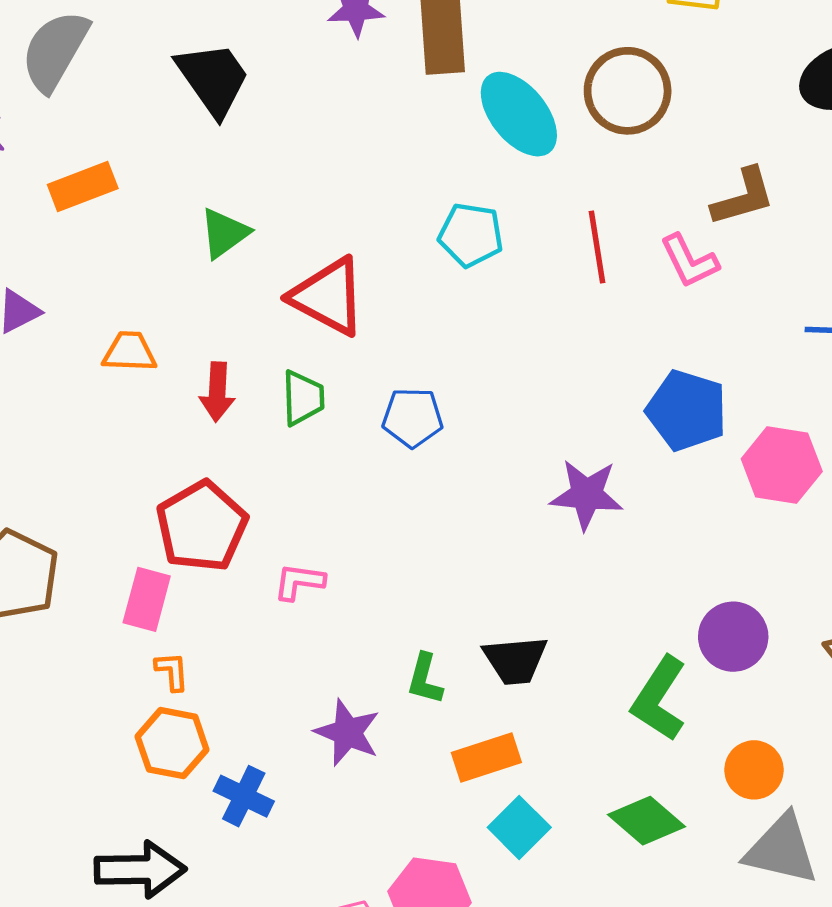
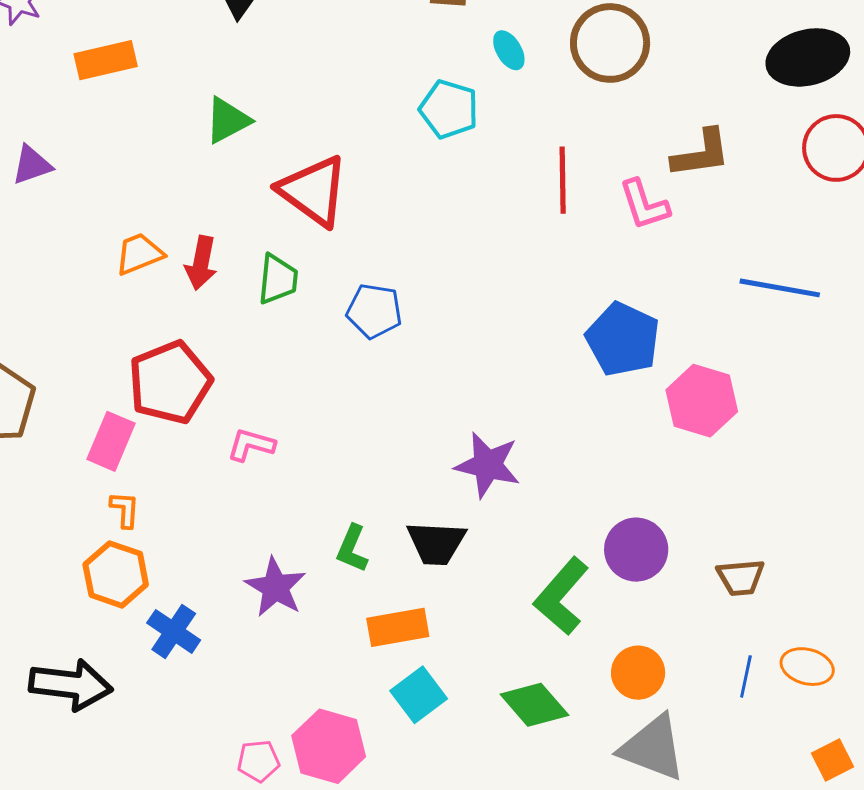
cyan ellipse: (519, 114) -> (509, 50), size x0.5
cyan pentagon: (471, 235) -> (449, 109), moved
orange trapezoid: (130, 352) -> (139, 254), moved, turned -32
purple star: (587, 495) -> (488, 465), moved

